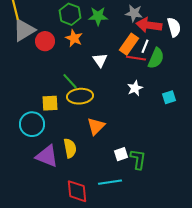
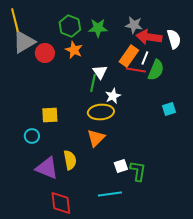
green line: (70, 81) -> (93, 83), moved, turned 54
white star: (135, 88) -> (113, 96), moved
yellow ellipse: (80, 96) -> (101, 112), moved
cyan circle: (32, 124) -> (32, 136), size x0.6
red diamond: (77, 191) -> (61, 203), moved

